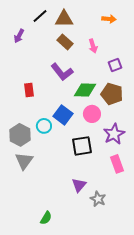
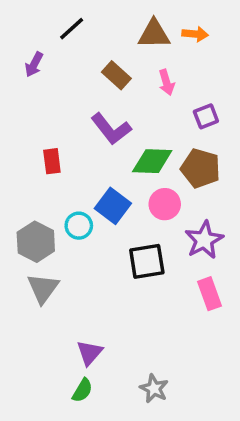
brown triangle: (64, 19) -> (154, 34), moved
purple triangle: (79, 185) -> (90, 353), moved
gray star: (98, 199) -> (154, 389), moved

